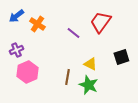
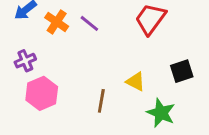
purple line: (73, 33) -> (89, 23), moved
green star: (88, 85) -> (161, 113), moved

